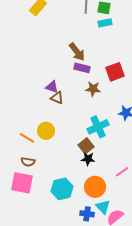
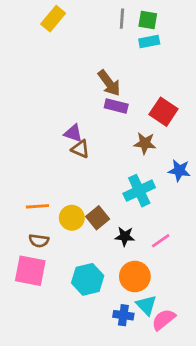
red square: (115, 72) -> (163, 112), turned -36
brown star: (93, 89) -> (145, 143), moved
yellow circle: (46, 131) -> (72, 218), moved
orange line: (27, 138) -> (37, 206), turned -35
brown square: (86, 146) -> (98, 218), moved
pink line: (122, 172) -> (161, 241), moved

